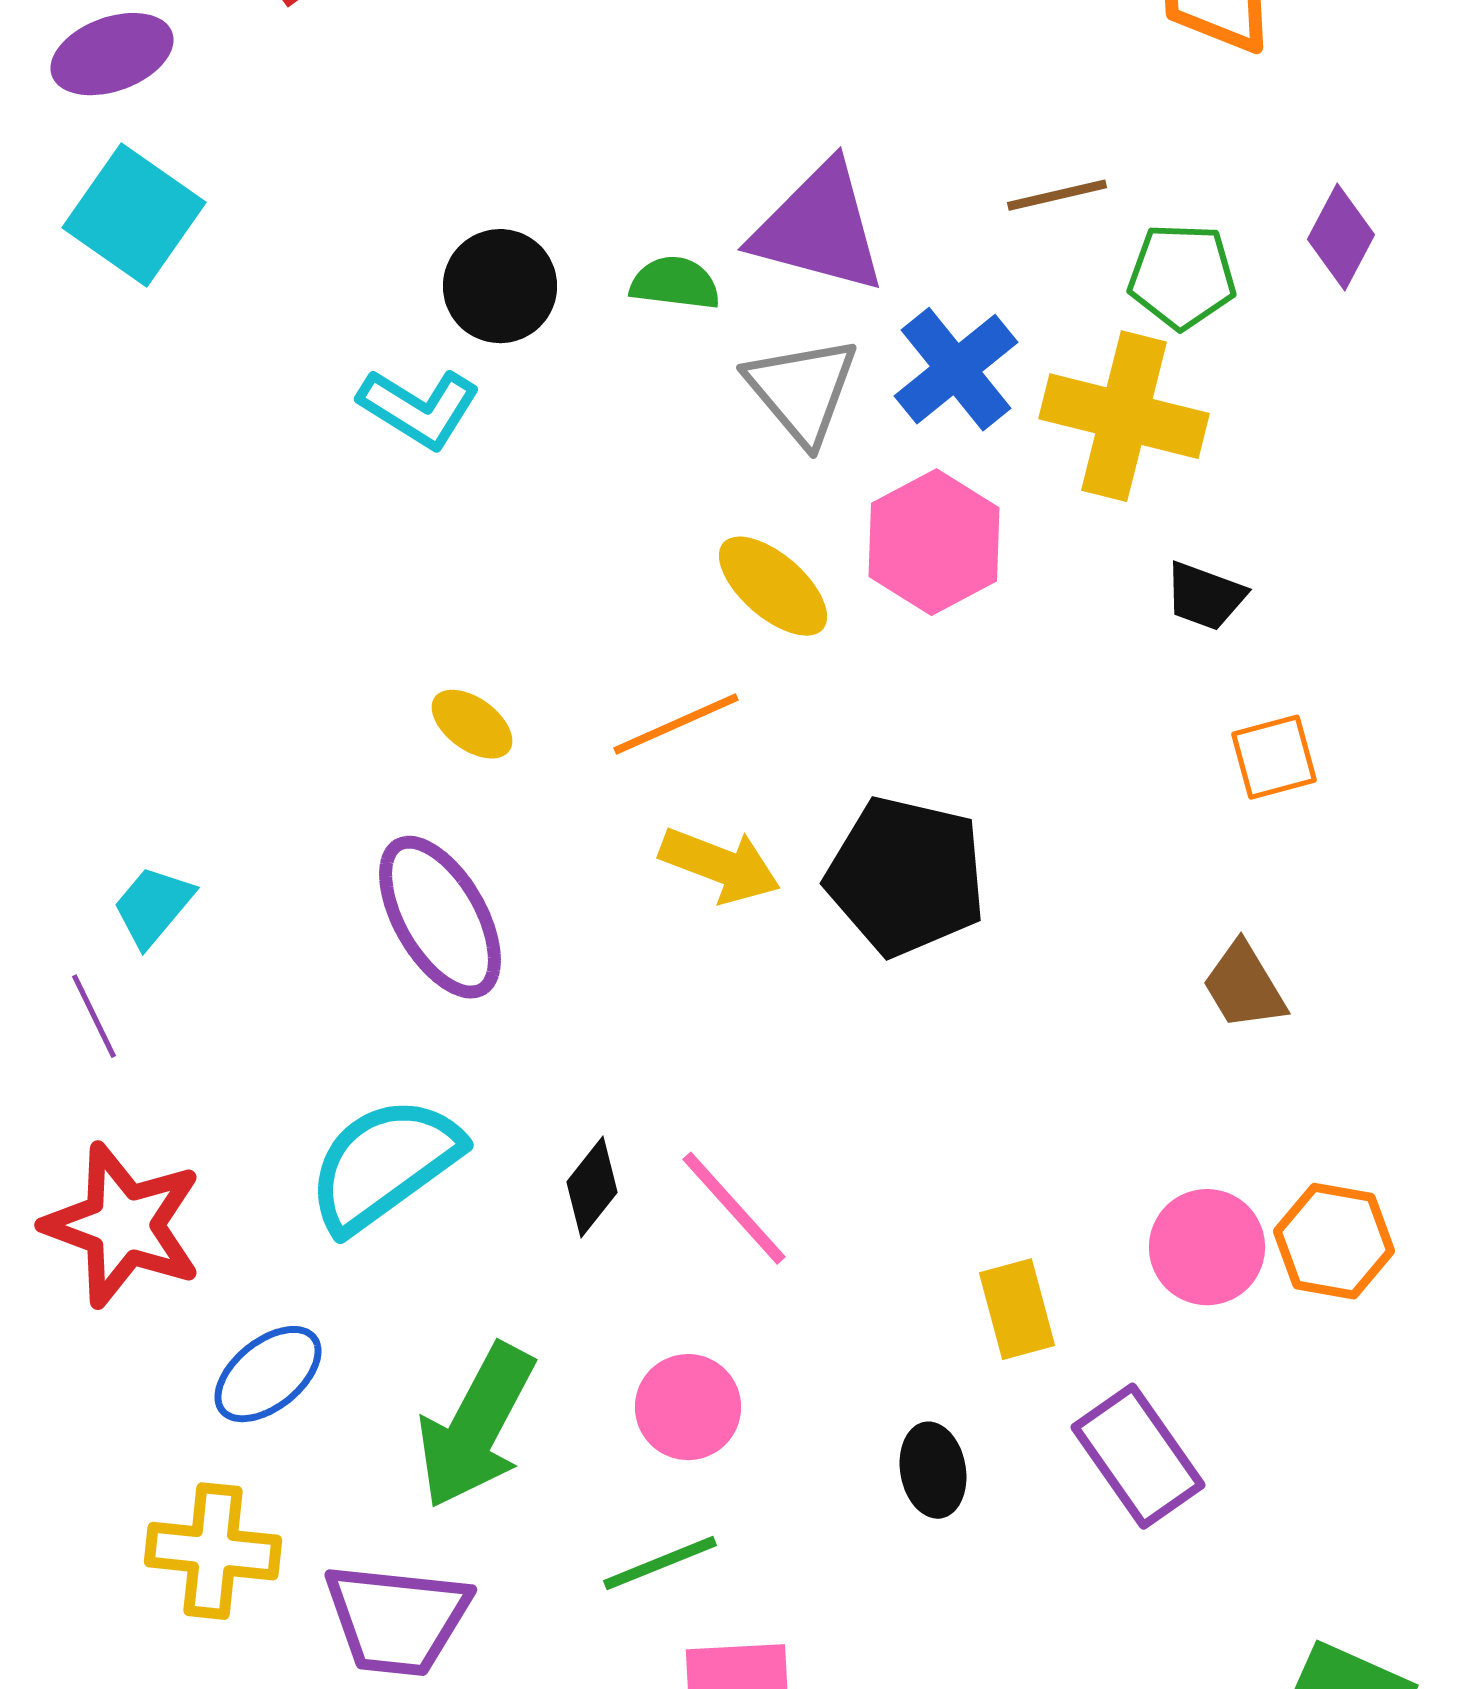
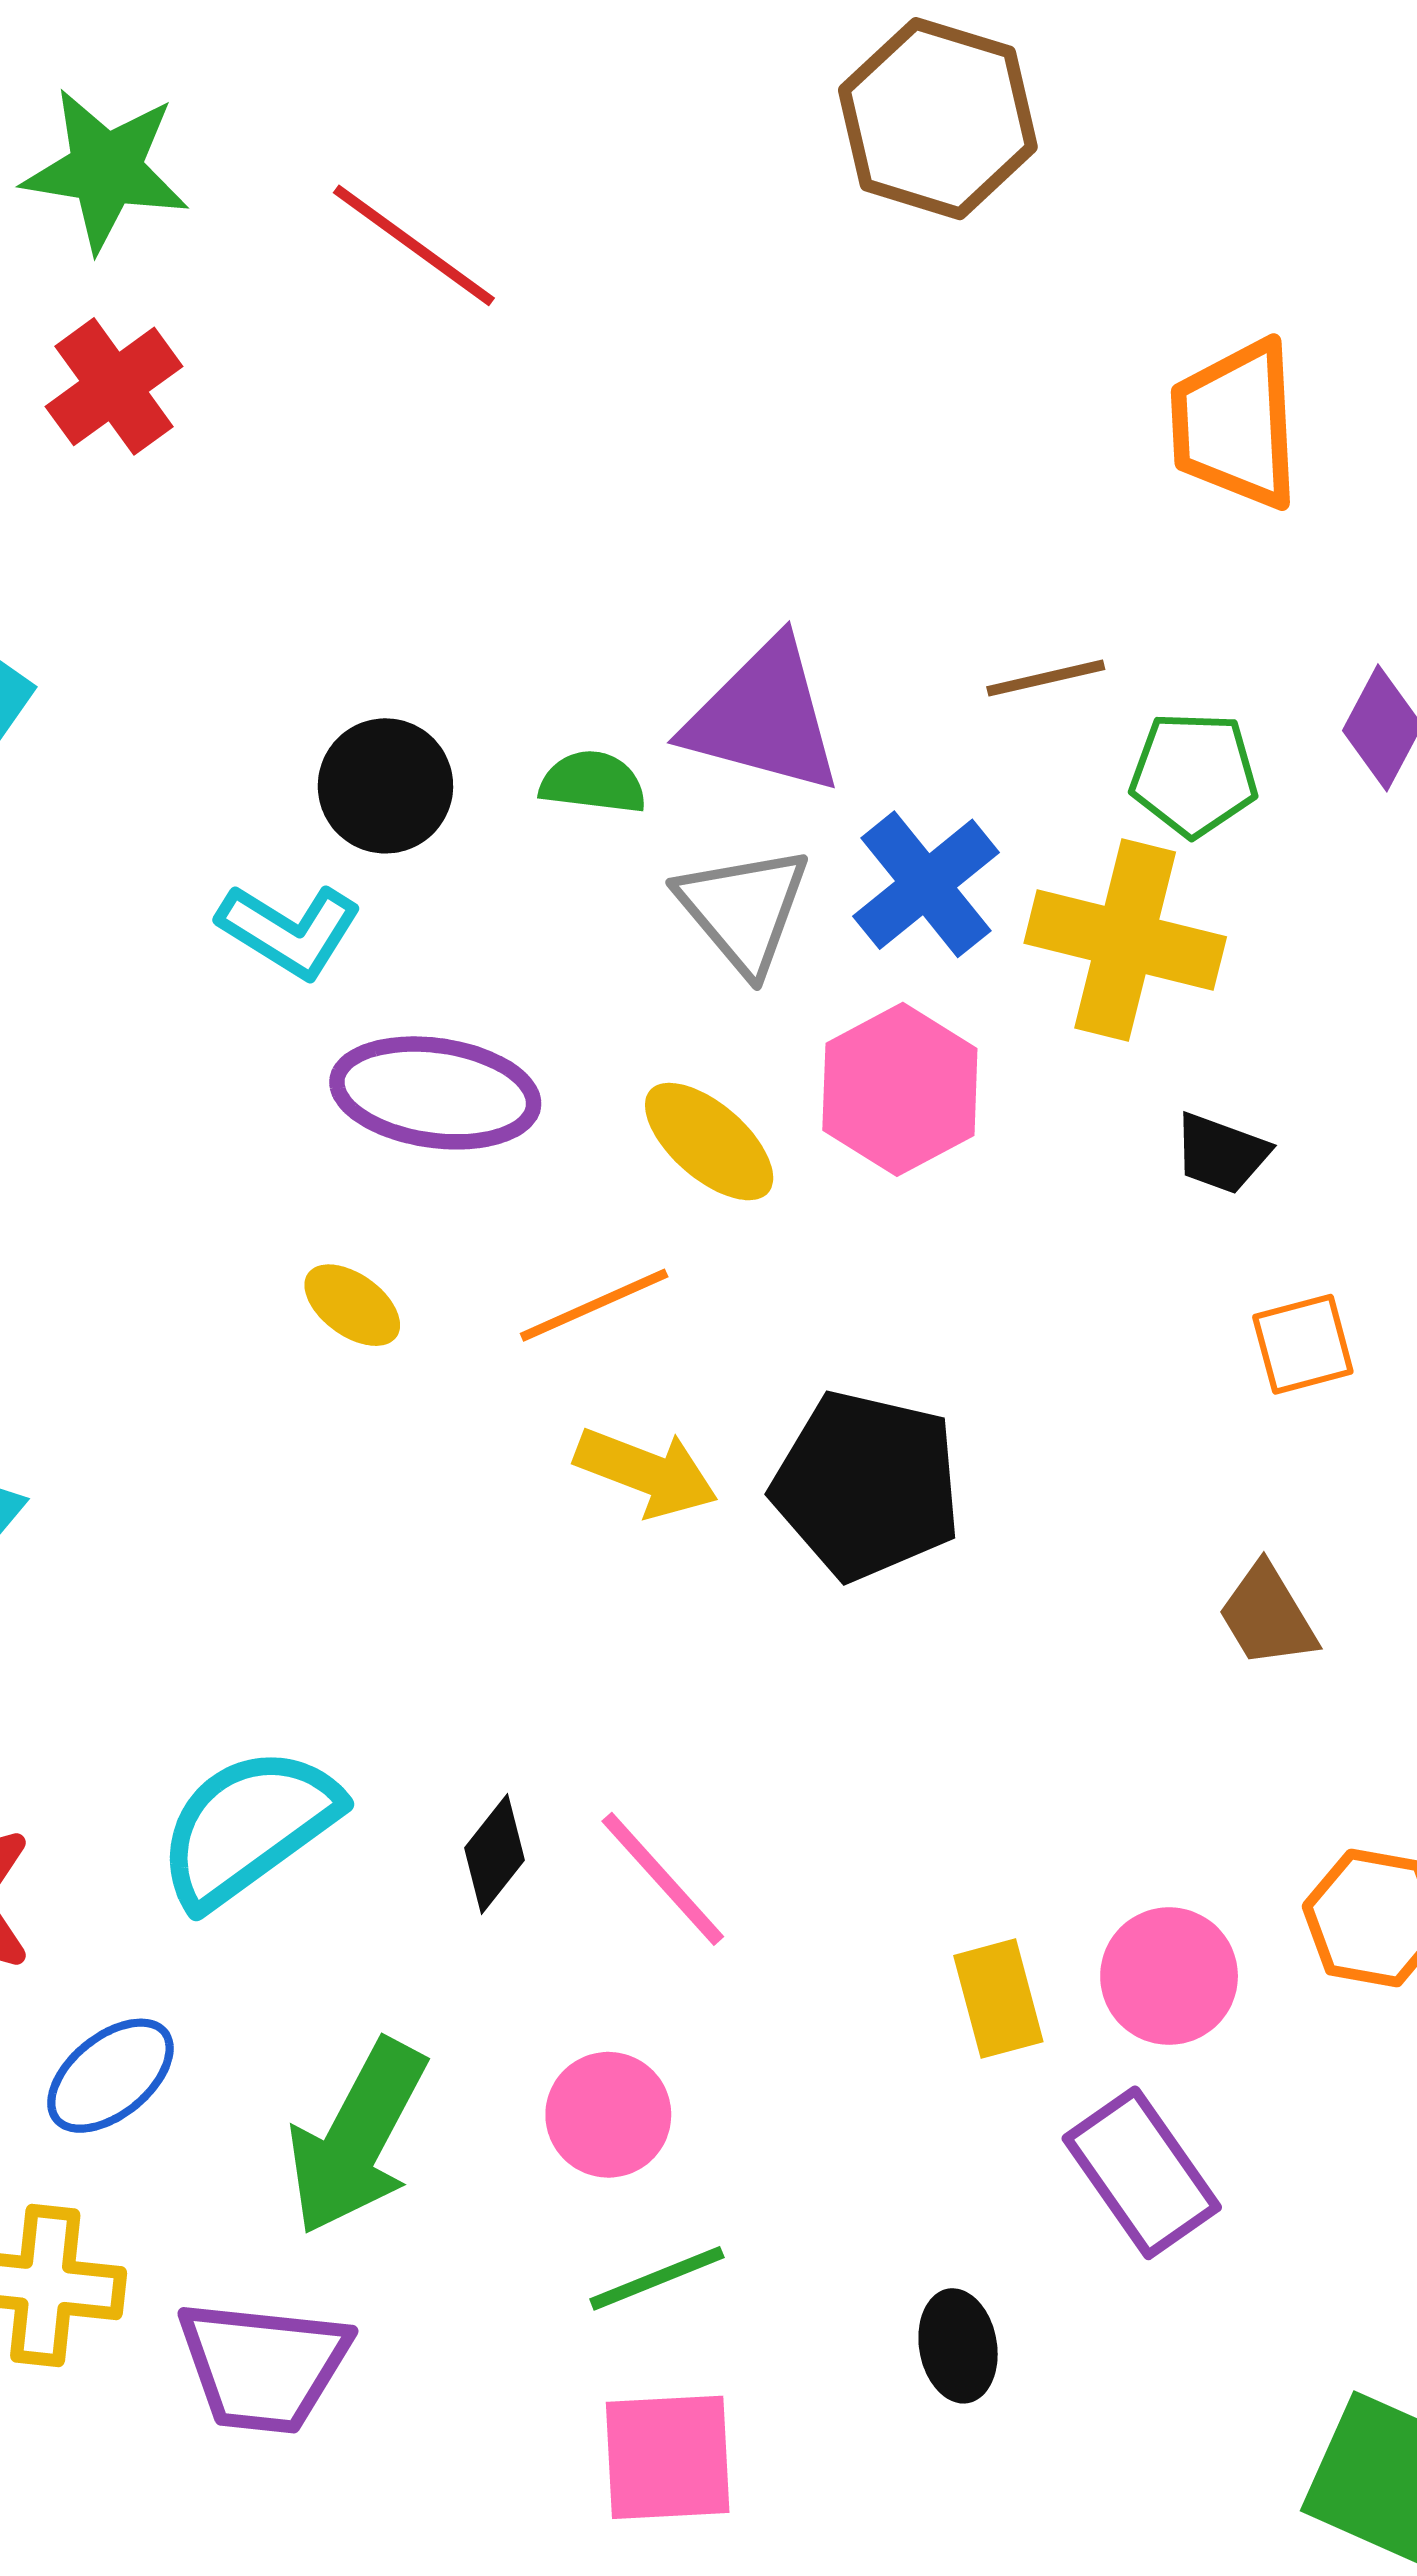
purple ellipse: (440, 917) -> (435, 1093), moved, turned -52
pink circle: (1207, 1247) -> (1169, 1976), moved
black ellipse: (933, 1470) -> (958, 2346), moved
green line: (660, 1563) -> (657, 2278), moved

